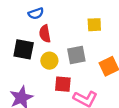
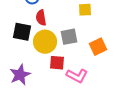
yellow circle: (49, 61) -> (45, 42), size x1.5

